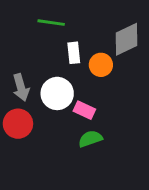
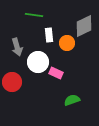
gray arrow: (21, 87) -> (17, 47), moved
green semicircle: (90, 139) -> (72, 100), moved

